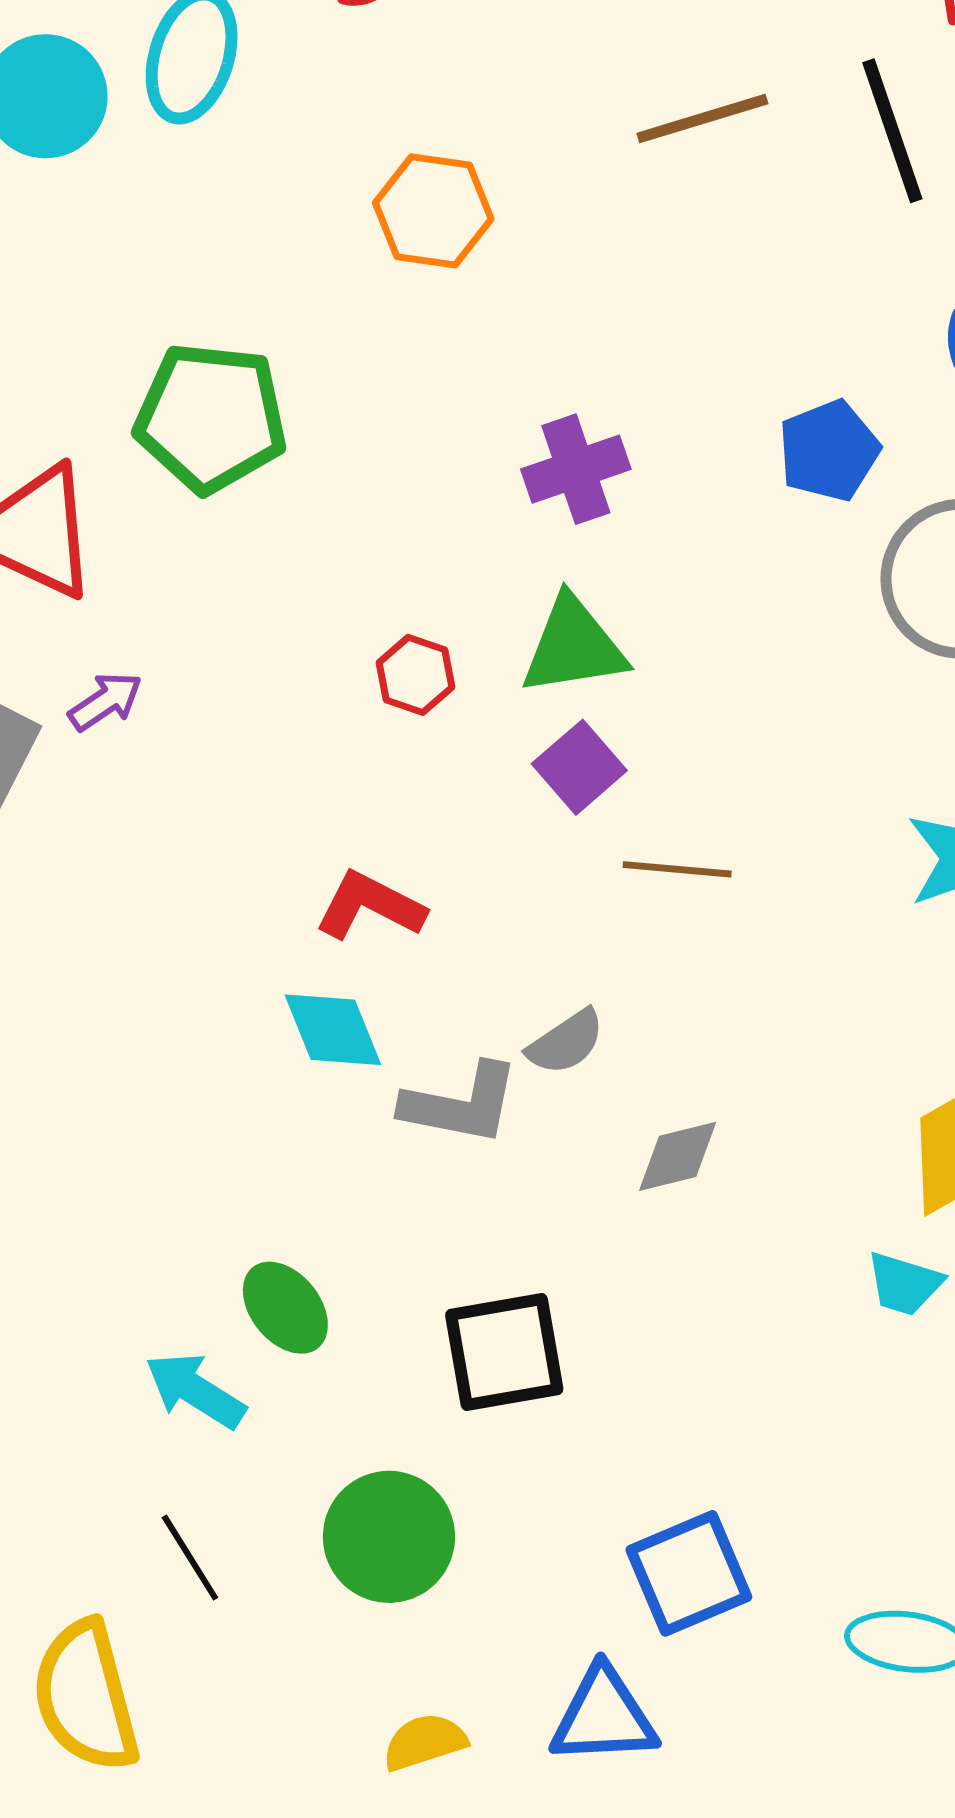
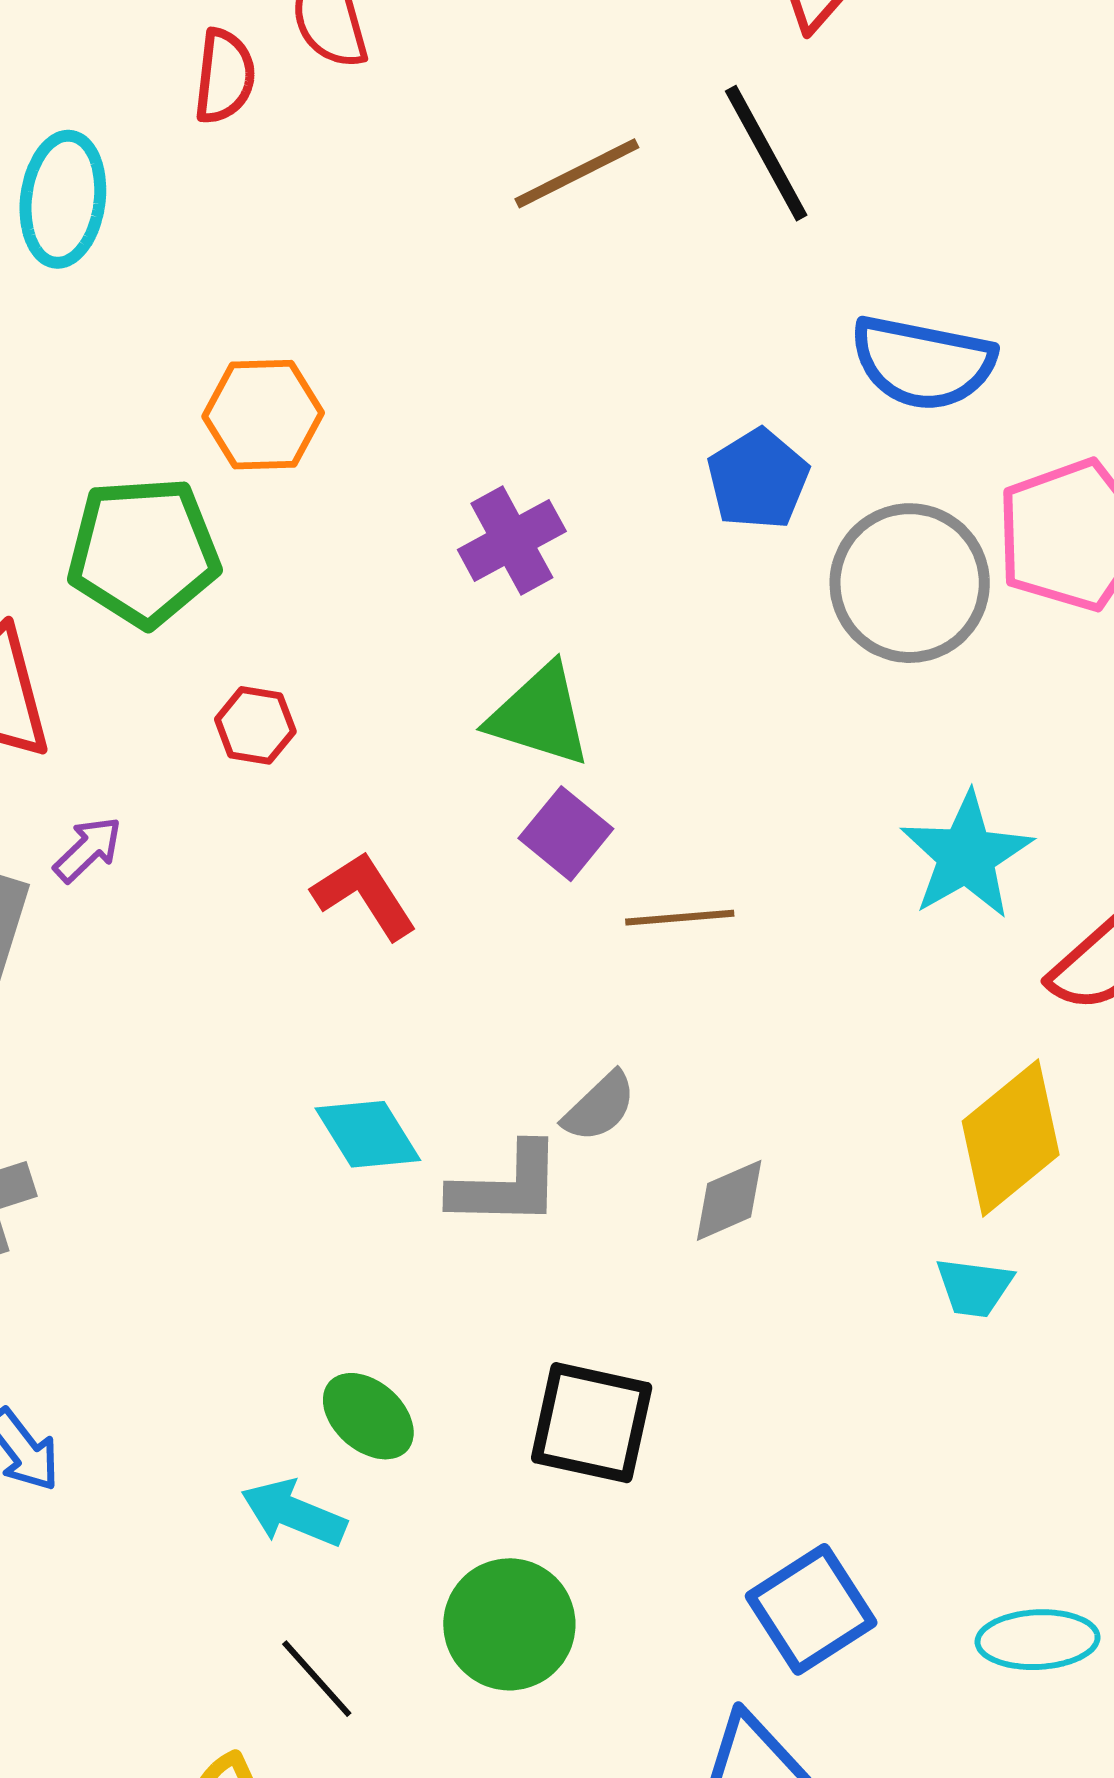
orange hexagon: (433, 211) -> (263, 415), moved
green triangle: (574, 646) -> (540, 715), turned 36
red hexagon: (415, 675) -> (255, 725), moved
red L-shape: (370, 906) -> (365, 895), moved, turned 40
black square: (504, 1352) -> (592, 1423), turned 32

